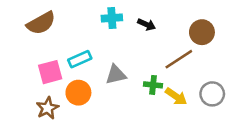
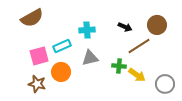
cyan cross: (112, 18) -> (87, 30), moved
black arrow: (147, 24) -> (125, 27), moved
gray circle: (212, 94) -> (165, 84), moved
brown star: (48, 108) -> (37, 84), turned -30

